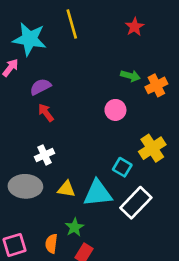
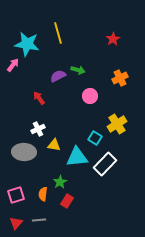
red star: (135, 27) -> (113, 39), moved
green arrow: (130, 76) -> (78, 70), moved
purple semicircle: (40, 87) -> (58, 76), moved
yellow triangle: (66, 189) -> (54, 145), moved

